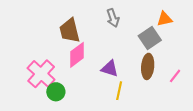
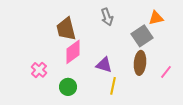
pink cross: (41, 74) -> (39, 70), size x0.6
green circle: (56, 92) -> (68, 87), moved

